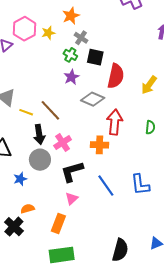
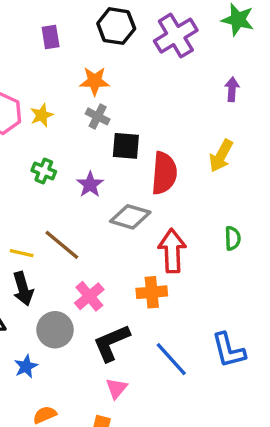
orange star: (71, 16) -> (95, 81), moved, turned 30
green cross: (70, 55) -> (44, 171), moved
yellow arrow: (149, 85) -> (221, 156), moved
green semicircle: (150, 127) -> (233, 238), moved
black arrow: (39, 134) -> (23, 289), moved

